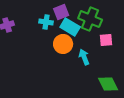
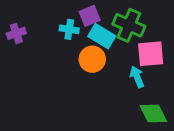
pink square: (106, 40) -> (151, 54), size x1.5
cyan arrow: (84, 57) -> (137, 77), moved

